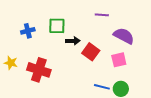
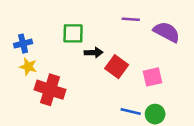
blue cross: (28, 31) -> (23, 44), moved
purple semicircle: (124, 36) -> (167, 32), moved
yellow star: (11, 63) -> (28, 67), moved

